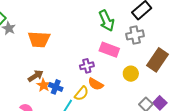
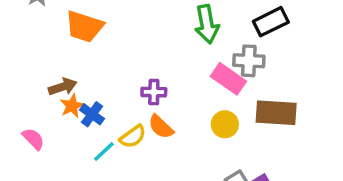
pink rectangle: (109, 50) -> (228, 79), moved
brown rectangle: (158, 60) -> (276, 113), turned 45

